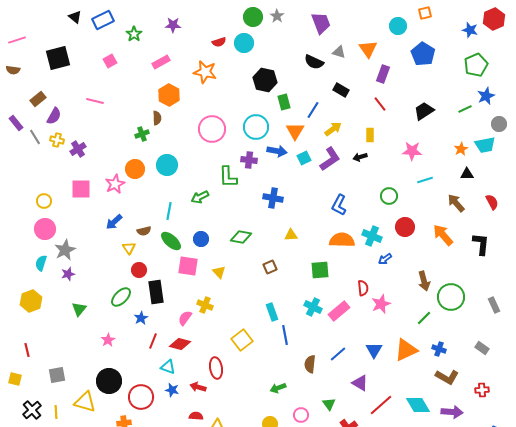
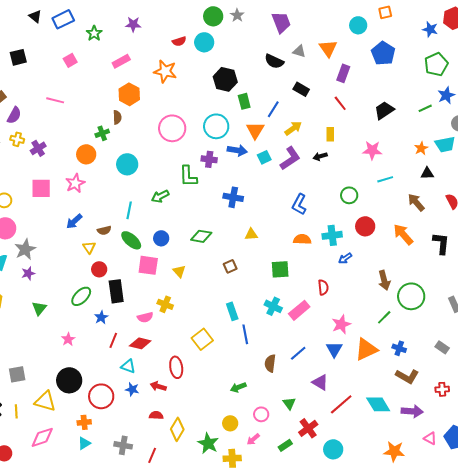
black square: (58, 58) -> (18, 57), size x0.7
orange circle: (135, 169) -> (86, 154), moved
cyan cross: (372, 236) -> (332, 235), turned -30
orange semicircle: (342, 240) -> (302, 239), size x0.7
pink star: (381, 304) -> (341, 324), moved
pink semicircle: (185, 318) -> (145, 317), turned -140

